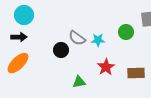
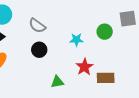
gray semicircle: (77, 38) -> (37, 26), moved
brown rectangle: (136, 73) -> (106, 78), moved

